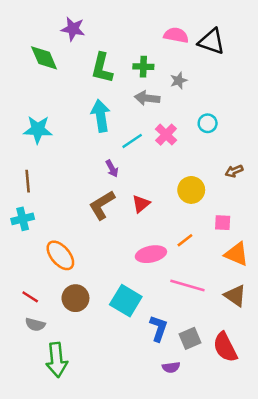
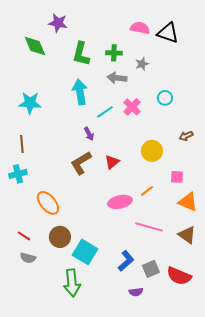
cyan square: (126, 301) -> (85, 252), moved
blue L-shape: (159, 328) -> (126, 261), turned 30
red semicircle: (225, 347) -> (179, 276), turned -40
green arrow: (57, 360) -> (72, 283), moved

